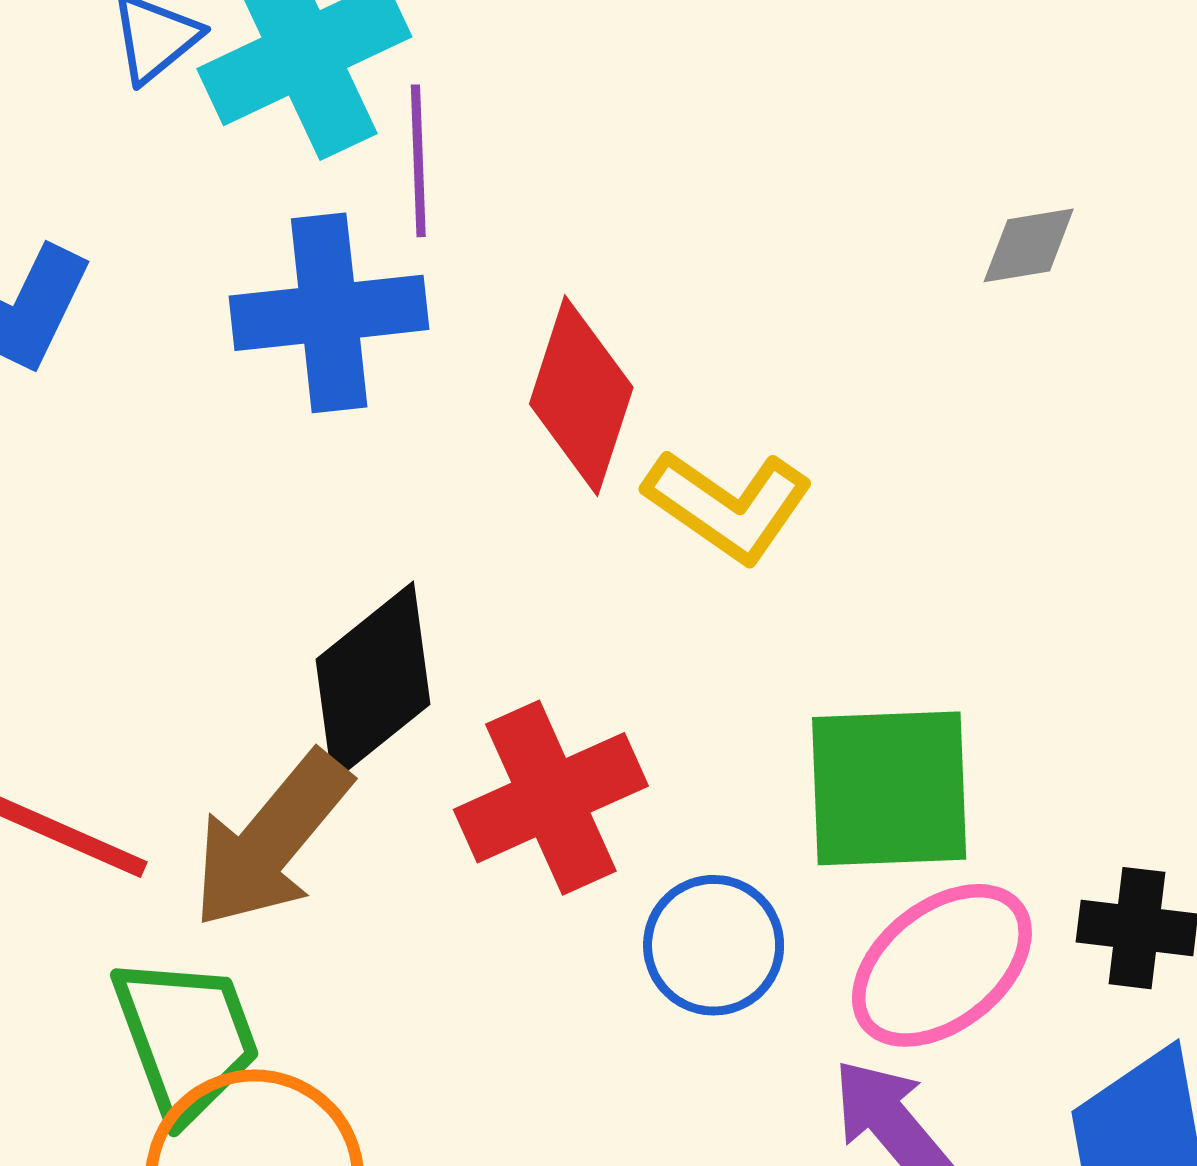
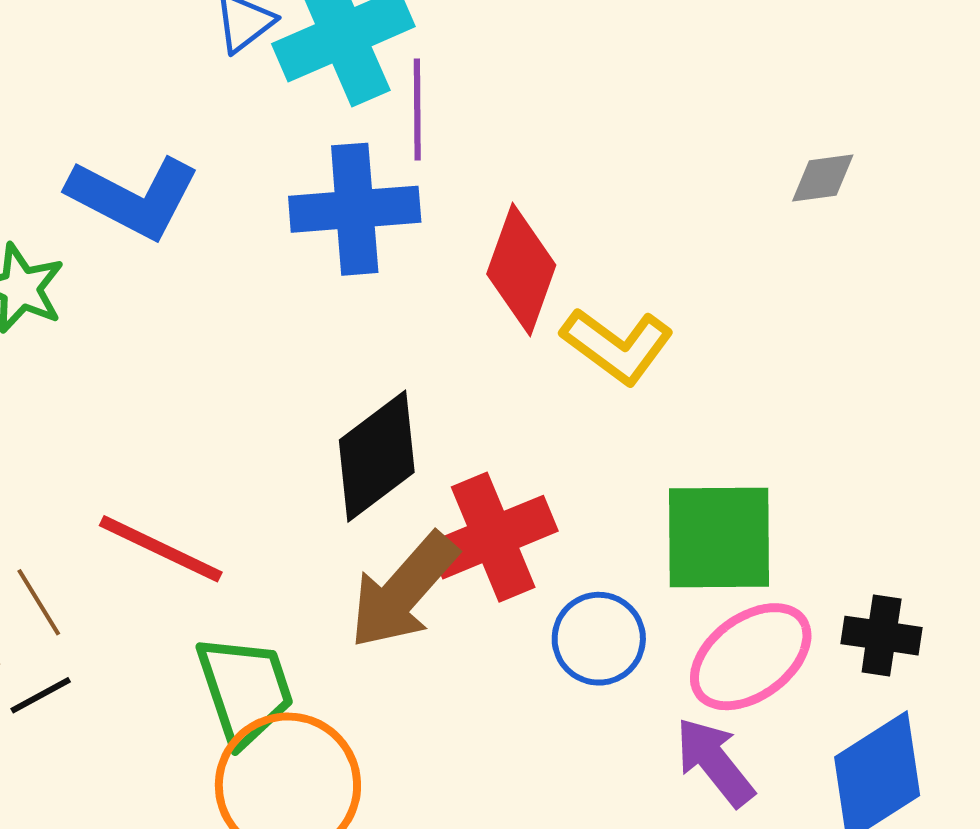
brown arrow: (271, 840) -> (403, 591), moved

